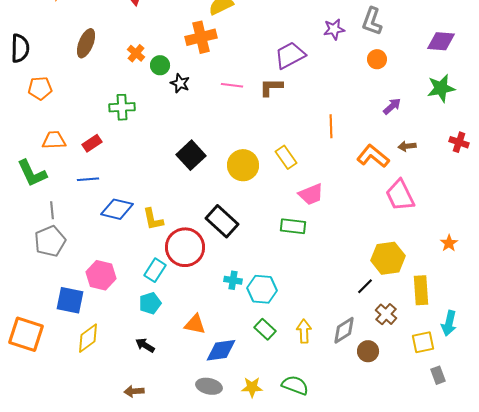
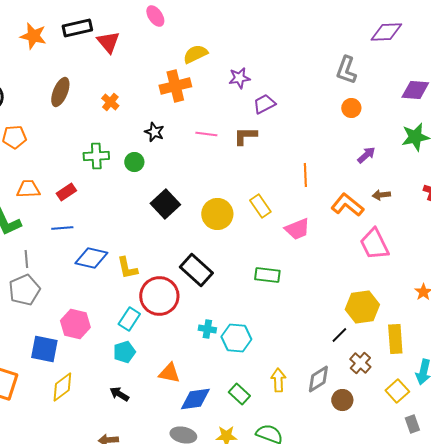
purple star: (334, 29) -> (239, 78), moved
purple trapezoid: (290, 55) -> (264, 104), size x0.7
green circle: (160, 65) -> (134, 162), moved
pink trapezoid: (311, 194) -> (297, 229), moved
green rectangle: (265, 329) -> (239, 394), moved
yellow square: (423, 342) -> (397, 391), turned -30

